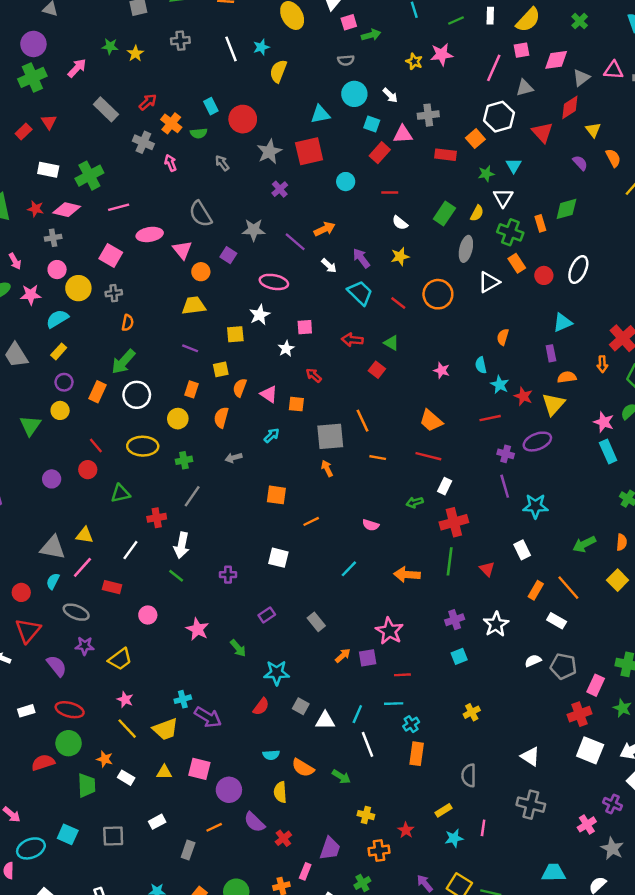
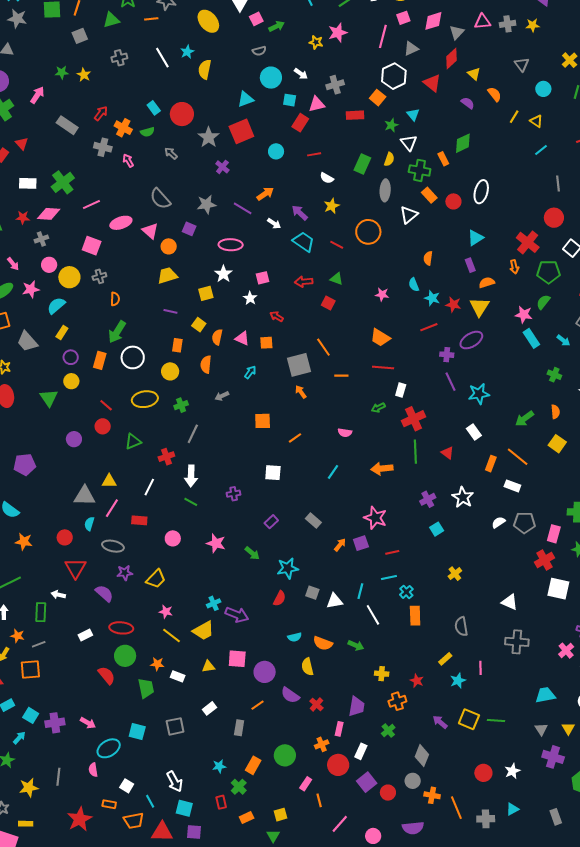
yellow square: (221, 369) -> (199, 325), turned -32
red semicircle: (43, 762) -> (107, 675), turned 78

